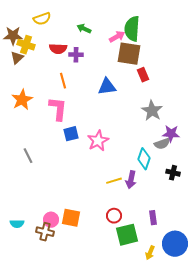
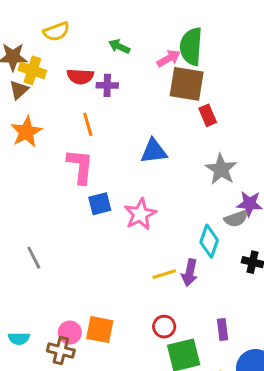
blue triangle: (107, 87) -> (154, 151), moved
orange star: (22, 100) -> (26, 132), moved
gray line: (28, 156) -> (34, 258), moved

